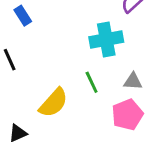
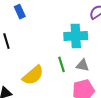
gray triangle: (133, 81) -> (83, 65), moved

